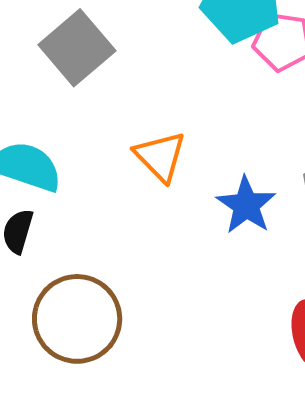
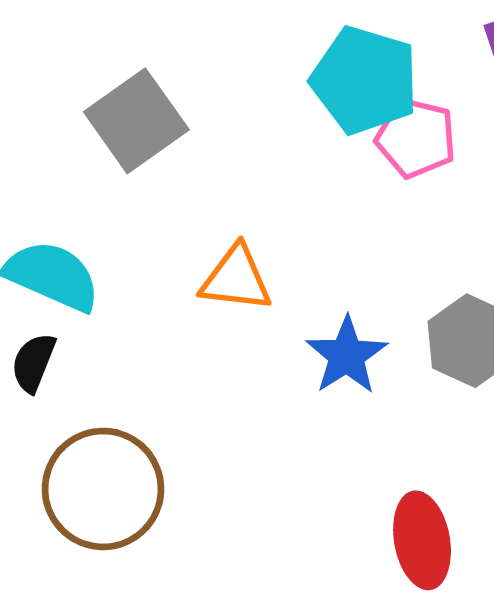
orange triangle: (160, 156) -> (236, 279), turned -44

